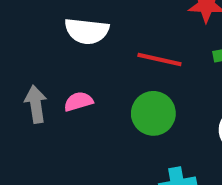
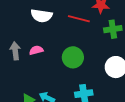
red line: (159, 60) -> (79, 19), moved

